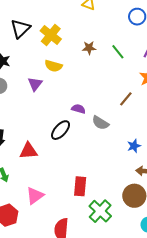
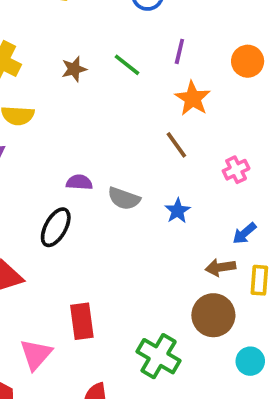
brown line: (126, 99) -> (176, 145), moved, turned -63
blue star: (134, 146) -> (178, 211), moved
red rectangle: (80, 186) -> (82, 321), moved

